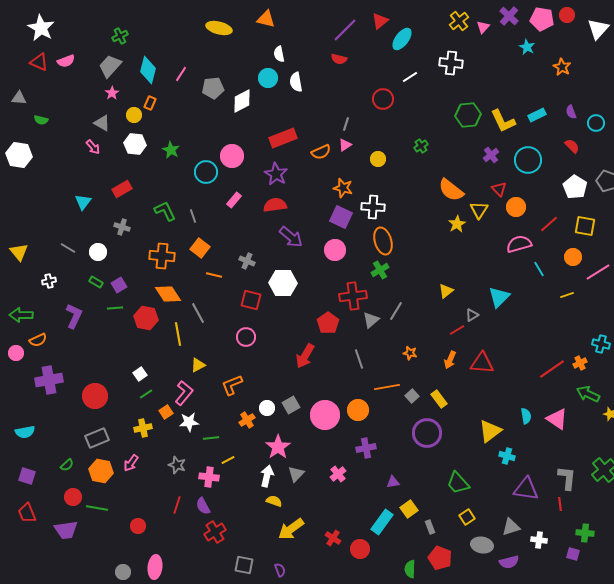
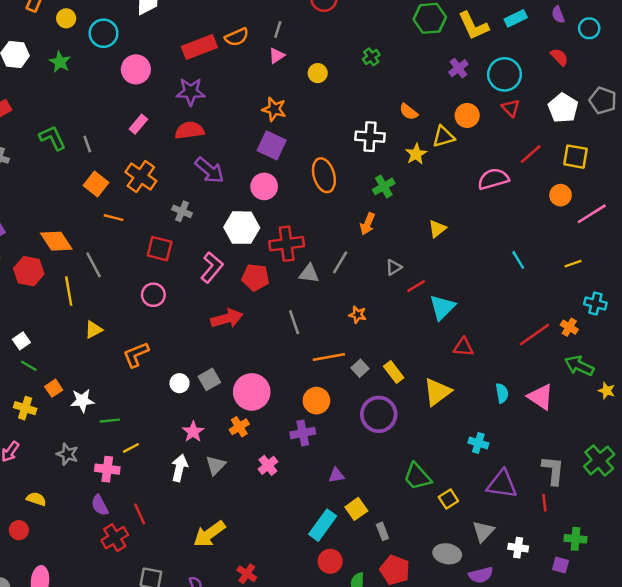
yellow circle: (134, 115) -> (66, 18), moved
orange semicircle: (321, 152) -> (237, 37), moved
cyan circle: (206, 172) -> (104, 33), moved
purple star: (276, 174) -> (191, 92), turned -30
red triangle: (499, 189) -> (511, 108), moved
orange semicircle: (451, 190) -> (409, 112), size x0.6
white cross: (373, 207) -> (370, 137), moved
orange circle: (516, 207) -> (467, 115), moved
yellow triangle: (479, 210) -> (443, 137), turned 42
orange cross: (162, 256) -> (141, 176), moved, turned 30
gray cross: (247, 261) -> (182, 211), moved
cyan line: (539, 269) -> (518, 260), moved
green cross: (380, 270) -> (384, 186), moved
white hexagon: (283, 283) -> (242, 228), moved
yellow triangle: (446, 291) -> (437, 229), moved
yellow line: (567, 295) -> (573, 264), moved
cyan triangle: (499, 297) -> (442, 307), moved
gray triangle: (472, 315) -> (394, 267), moved
gray triangle: (371, 320) -> (309, 274), turned 48
red pentagon: (328, 323) -> (255, 277), turned -30
red arrow: (305, 356) -> (227, 318), turned -135
orange arrow: (450, 360) -> (368, 224), moved
red triangle: (482, 363) -> (463, 347), moved, size x0.7
orange cross: (580, 363) -> (569, 327), turned -32
pink L-shape: (184, 393) -> (212, 267), moved
green line: (146, 394) -> (29, 366), turned 64
orange circle: (358, 410) -> (316, 401), moved
orange cross: (247, 420) -> (239, 427), moved
yellow cross: (143, 428) -> (25, 408), turned 30
yellow triangle: (490, 431) -> (437, 392), moved
pink star: (278, 447) -> (193, 432), size x0.7
yellow semicircle: (274, 501) -> (36, 499), moved
red line: (177, 505) -> (140, 514), moved, turned -42
yellow square: (467, 517) -> (448, 499), moved
gray triangle: (511, 527) -> (483, 531), turned -30
red cross: (333, 538) -> (247, 574), moved
red circle: (360, 549) -> (330, 561), moved

